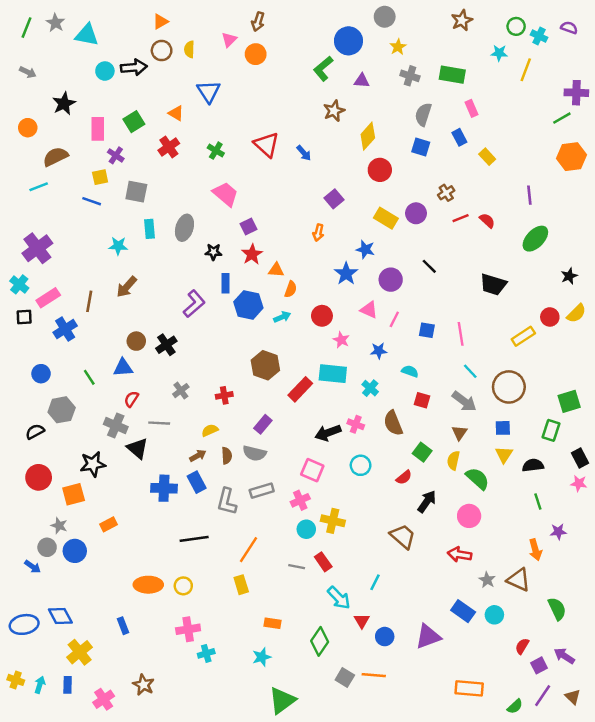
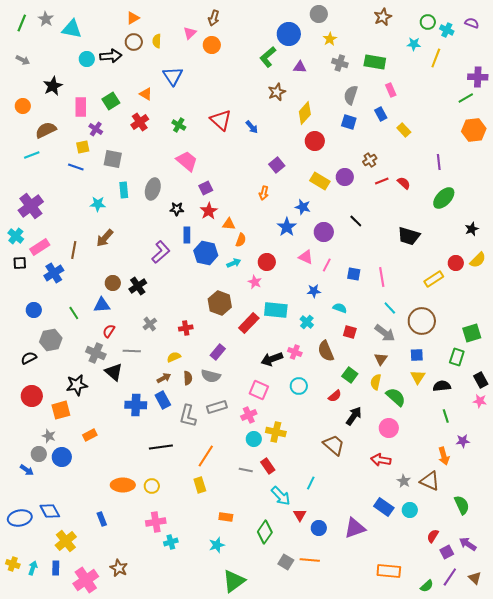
pink star: (341, 340) -> (255, 282), moved
pink cross: (104, 699) -> (86, 580), size x1.4

